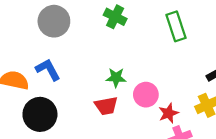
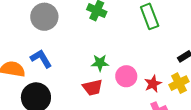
red star: (169, 113) -> (153, 84), moved

